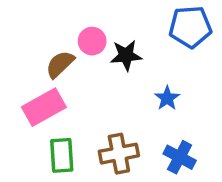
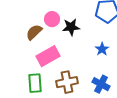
blue star: (167, 98) -> (102, 49), moved
pink rectangle: (44, 107) -> (48, 56), moved

